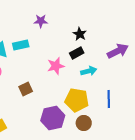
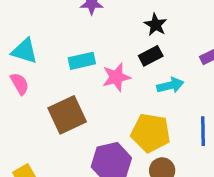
cyan rectangle: (21, 45) -> (82, 61), moved
brown square: (26, 89) -> (67, 115), size x1.6

